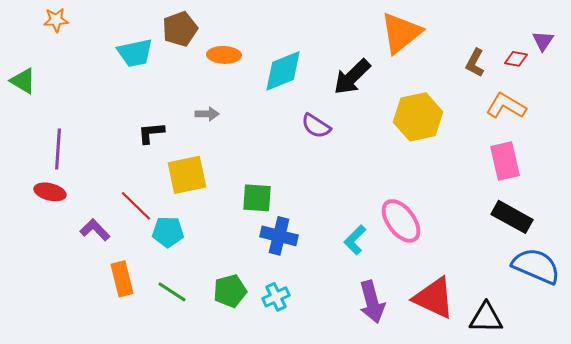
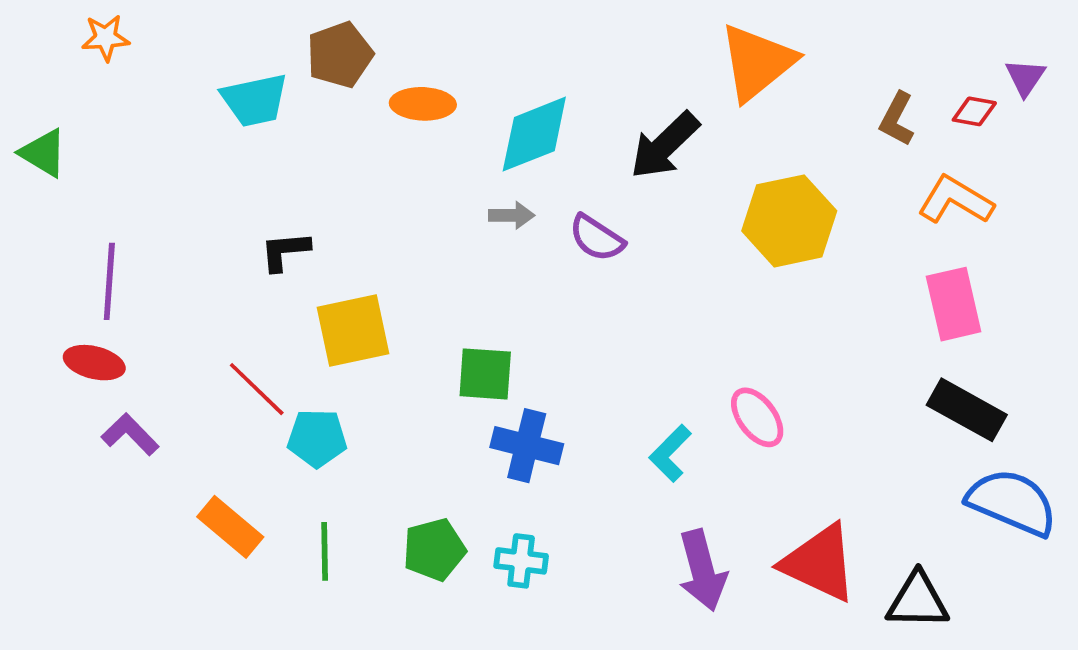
gray arrow: (207, 114) -> (512, 215), moved
pink ellipse: (401, 221) -> (757, 417), size x0.7
purple L-shape: (95, 230) -> (130, 434), moved
orange rectangle: (122, 279) -> (230, 527), turned -36
green line: (172, 292) -> (325, 551), turned 56
cyan cross: (276, 297) -> (521, 561), turned 32

